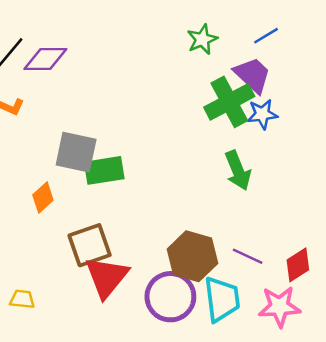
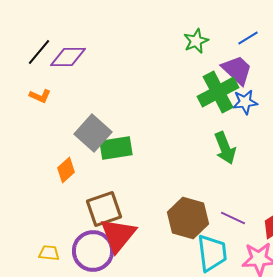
gray square: (76, 152) -> (93, 133), turned 30
purple circle: (170, 297) -> (93, 251), moved

